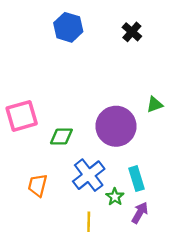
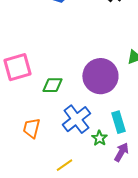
yellow line: (89, 222) -> (64, 165), moved, turned 54

